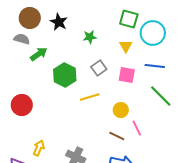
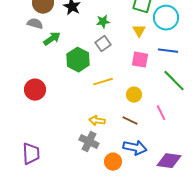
gray square: (99, 68) -> (103, 44), moved
pink line: (137, 128) -> (161, 113), moved
yellow arrow: (39, 148) -> (97, 121), moved, turned -105

